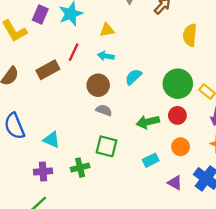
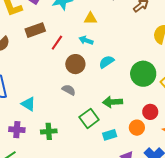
red line: (74, 52) -> (57, 43), moved
brown rectangle: (48, 70) -> (35, 30), moved
gray semicircle: (104, 110) -> (69, 90), moved
red circle: (177, 115) -> (150, 112), moved
green square: (107, 146) -> (89, 118), moved, turned 30

